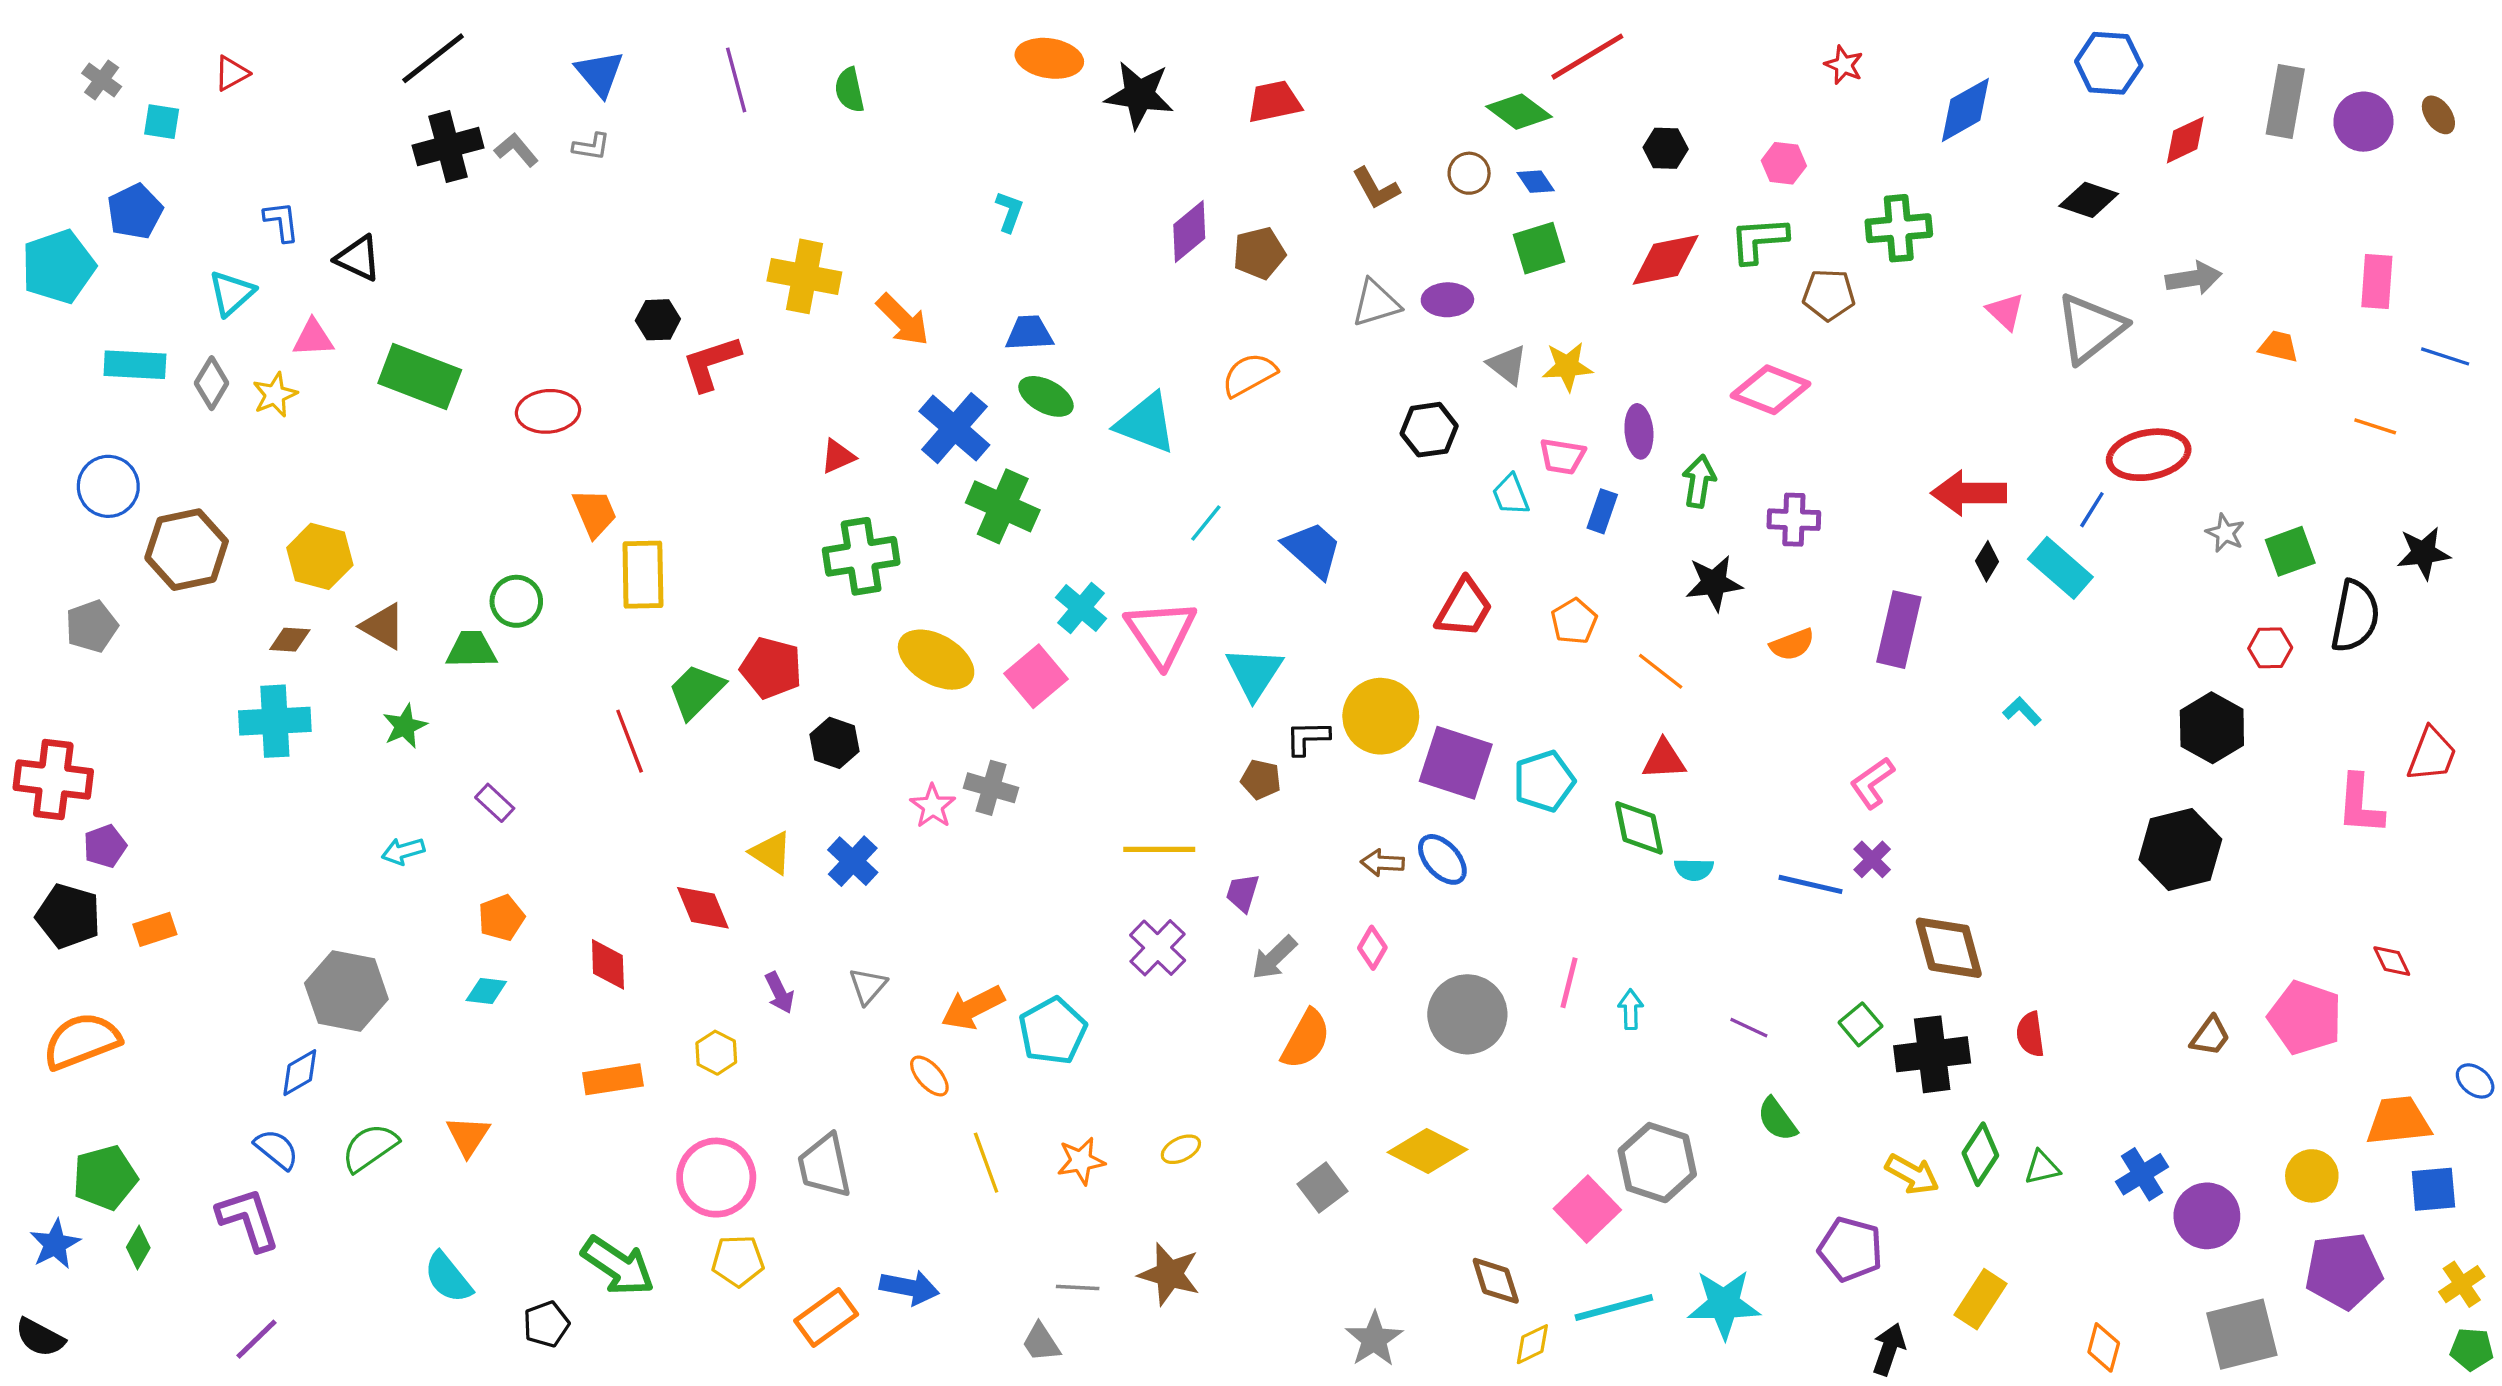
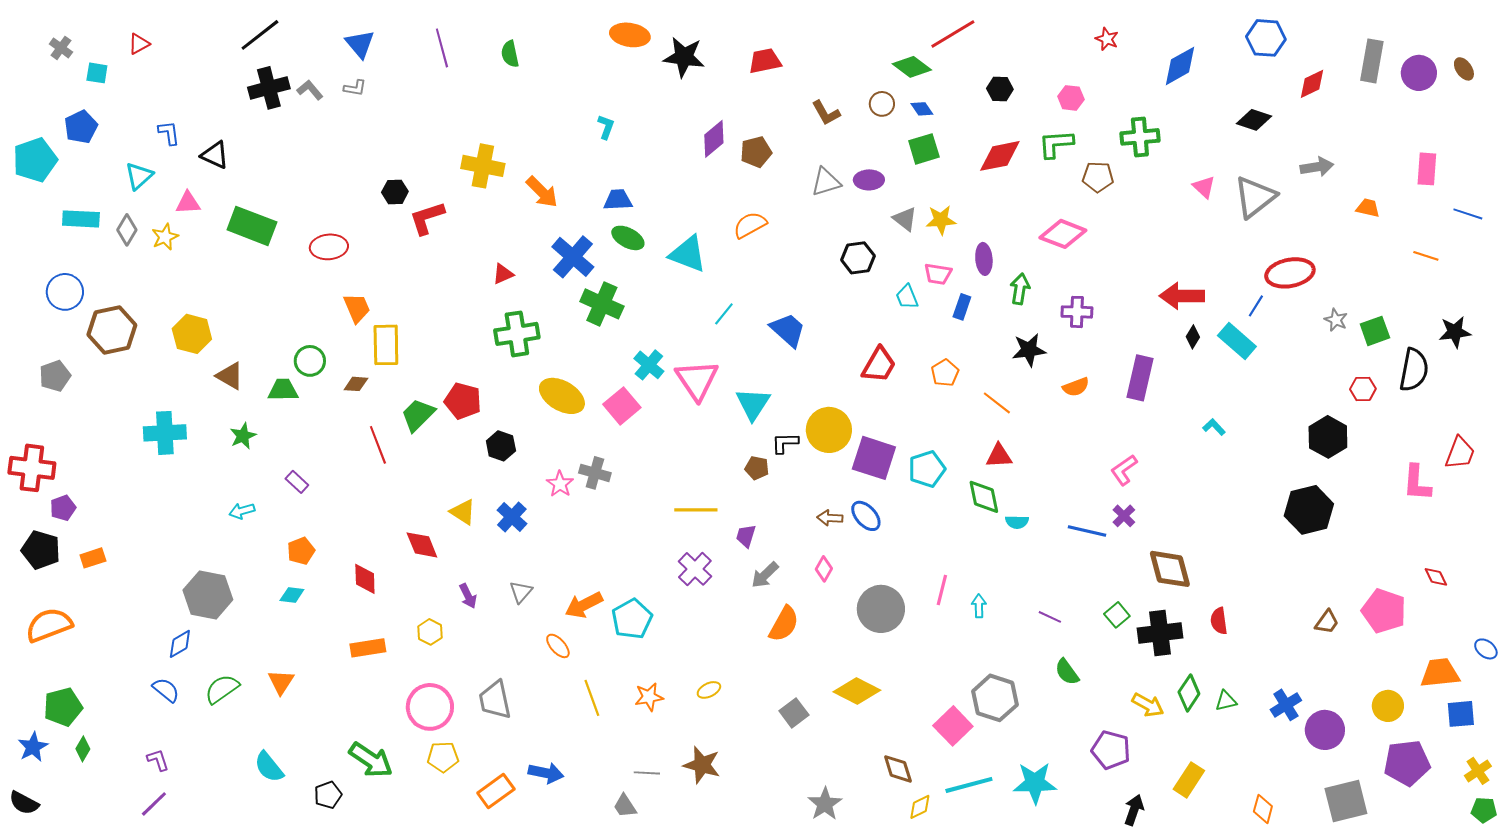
brown diamond: (290, 640) -> (356, 384), moved
purple L-shape: (248, 1219) -> (158, 760), moved, size x0.6

